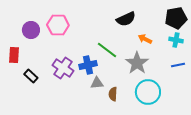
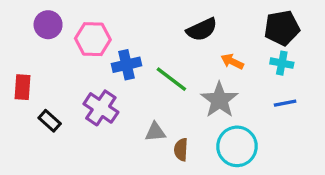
purple circle: (31, 30) -> (48, 25), moved
blue cross: (88, 65) -> (127, 65), moved

